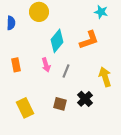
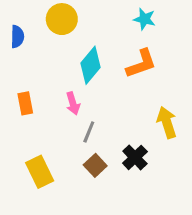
cyan star: (101, 12) -> (144, 19), moved
gray line: (66, 71) -> (89, 132), moved
brown square: (60, 104) -> (95, 165), turned 32

